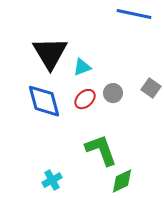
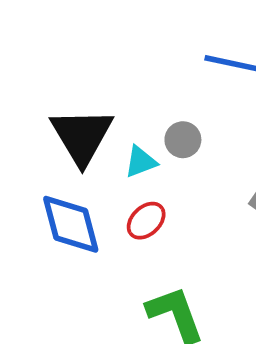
gray circle: (113, 93) -> (183, 140), moved

